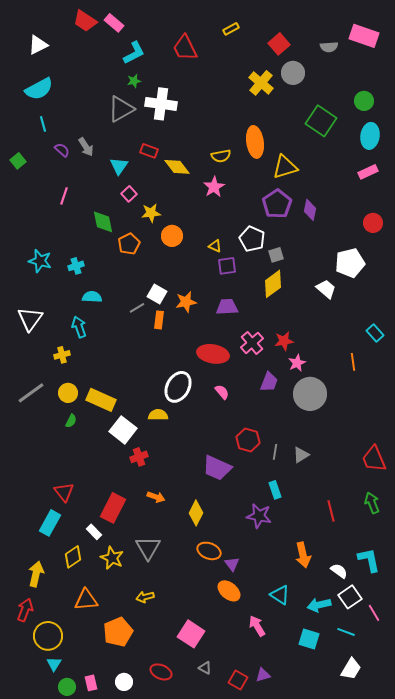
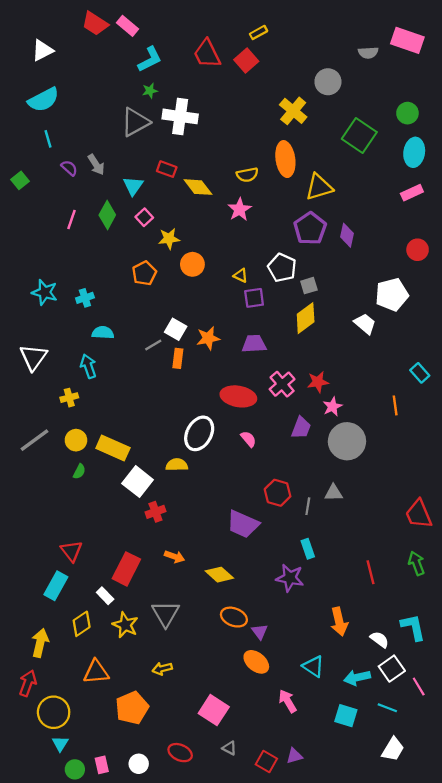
red square: (279, 44) -> (246, 60), moved
yellow cross: (261, 83) -> (293, 111), moved
green diamond: (103, 222) -> (107, 215), moved, turned 40
gray triangle: (301, 455) -> (334, 493), moved, turned 30
yellow diamond: (196, 513) -> (219, 575), turned -75

